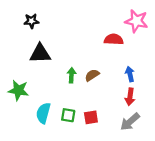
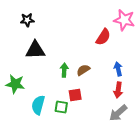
red semicircle: (114, 39) -> (103, 37), turned 120
red square: (91, 117) -> (75, 95), moved

